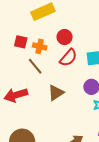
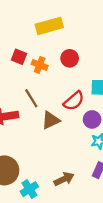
red semicircle: (68, 58) -> (74, 101), moved
brown line: (35, 66) -> (31, 98), moved

